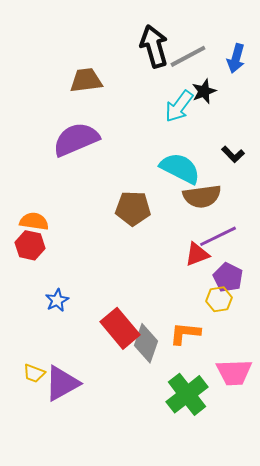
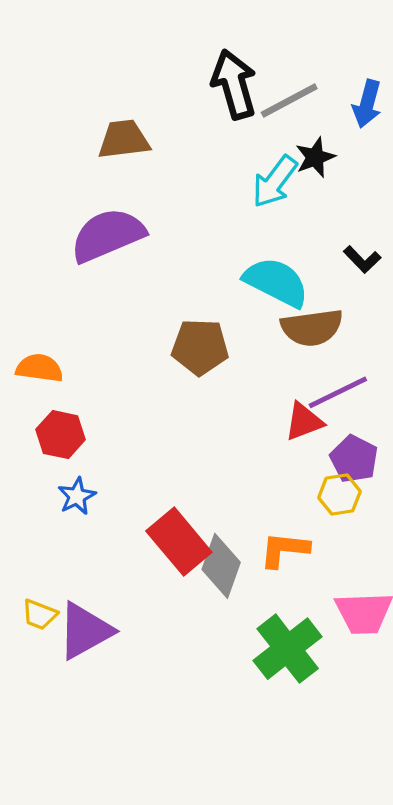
red hexagon: (30, 245) -> (61, 435), moved

